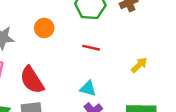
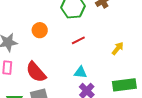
red line: (91, 48) -> (78, 40), turned -32

